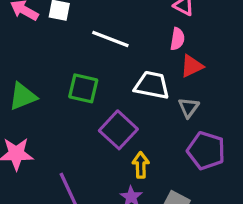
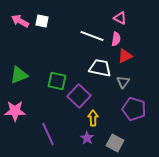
white line: (110, 39) -> (92, 36), moved
green square: (83, 88) -> (57, 81), moved

